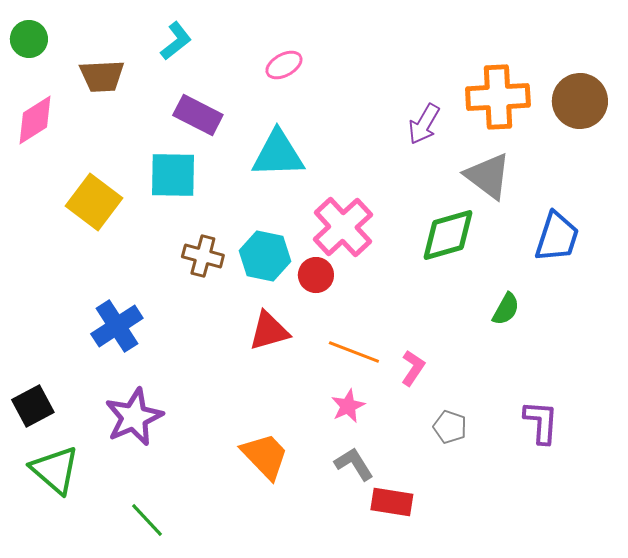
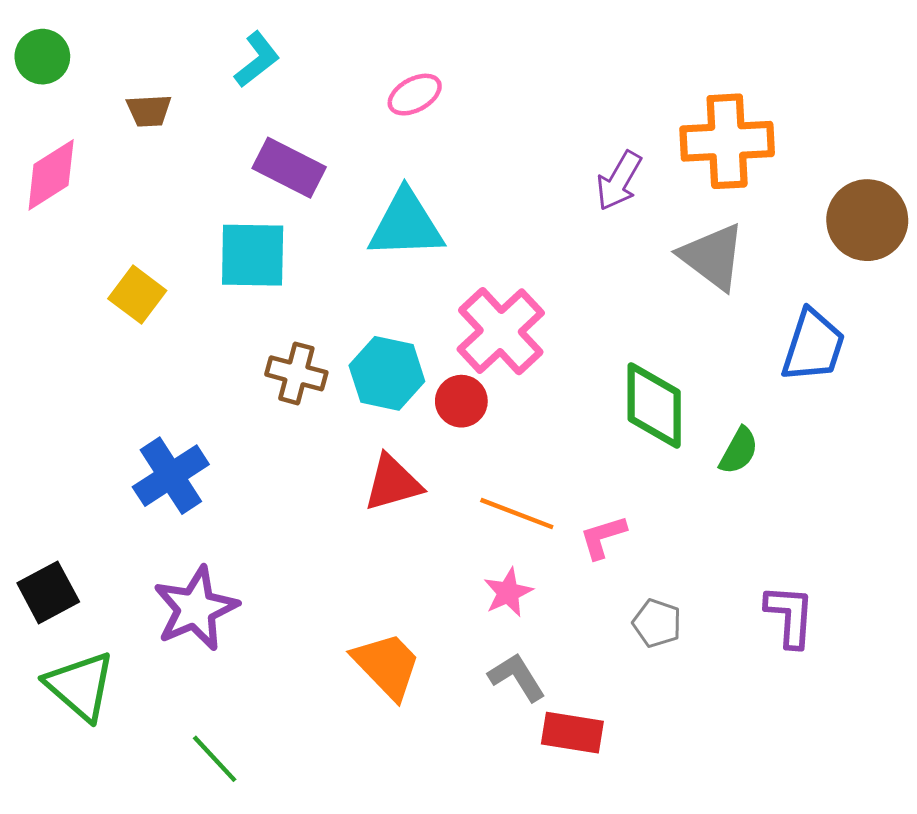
brown trapezoid: (102, 76) -> (149, 111), size x0.7
brown circle: (580, 101) -> (867, 220), moved
yellow square: (94, 202) -> (137, 295), size x0.7
green diamond: (448, 235) -> (654, 406), moved, turned -74
pink L-shape: (413, 368) -> (603, 537), turned -141

